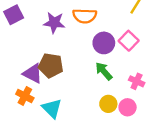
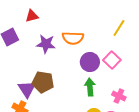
green arrow: (104, 71) -> (90, 87), turned 36
purple triangle: (33, 73) -> (27, 89), turned 30

